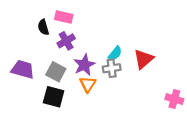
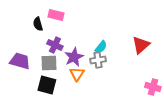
purple cross: (66, 41) -> (55, 45), moved, turned -35
red triangle: (144, 59) -> (141, 45), moved
gray square: (56, 72) -> (49, 63), turned -30

